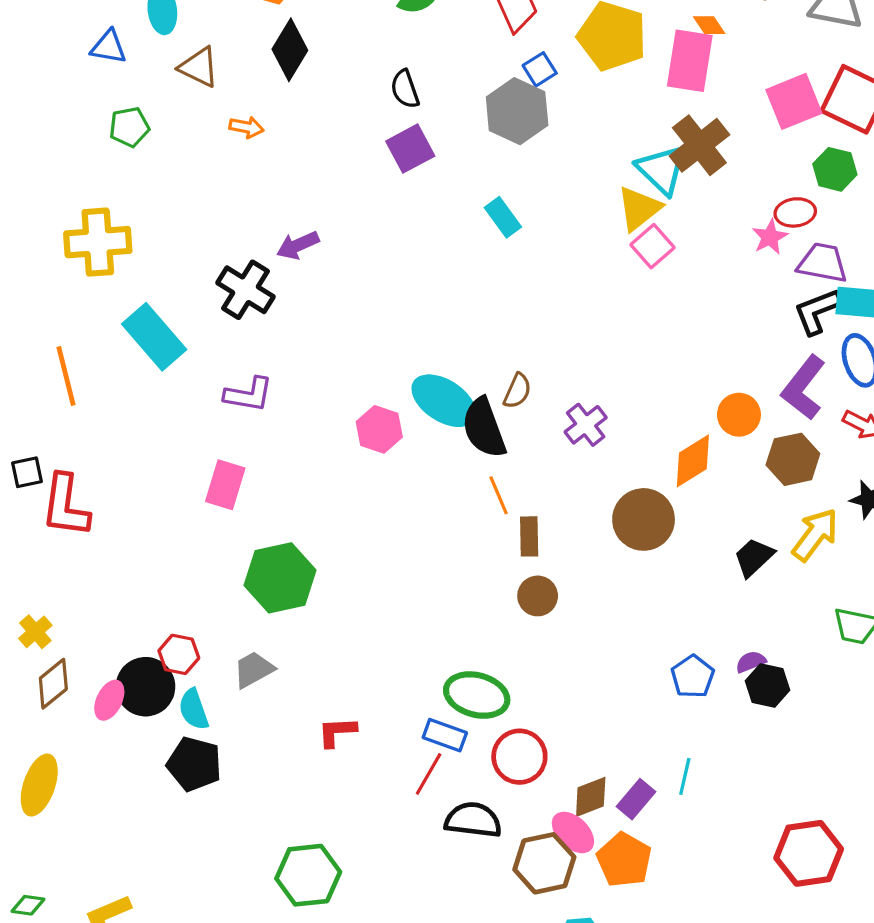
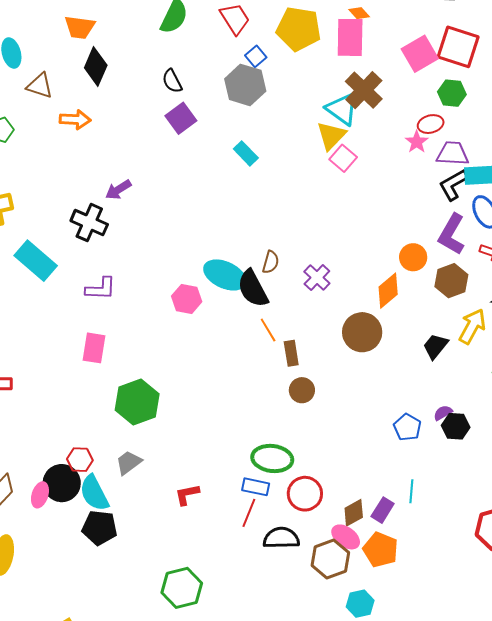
orange arrow: (246, 127) -> (75, 120), size x1.4
cyan semicircle: (194, 709) -> (94, 493), size x1.4

